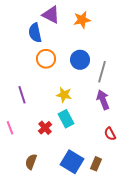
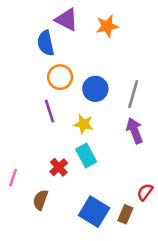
blue circle: (80, 60) -> (95, 89), moved
purple line: (22, 95) -> (50, 111), moved
pink line: (10, 128) -> (13, 178), moved, turned 40
red semicircle: (110, 134) -> (145, 192), moved, turned 64
brown semicircle: (31, 162) -> (40, 200), moved

